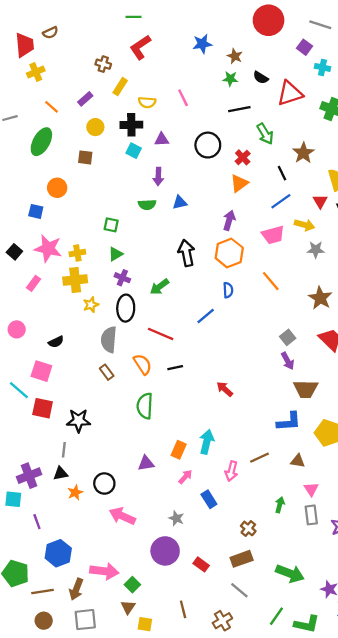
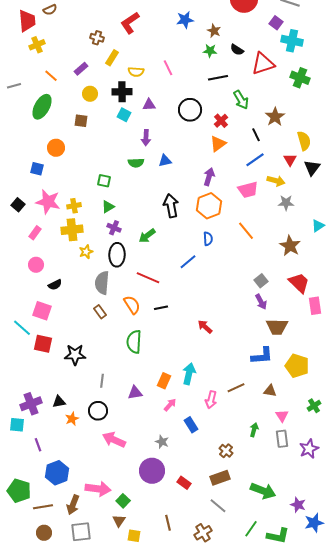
cyan cross: (322, 67) -> (292, 41), size x1.5
pink circle: (17, 329) -> (36, 265), moved
gray line: (64, 450) -> (102, 381), moved

